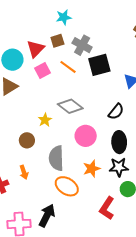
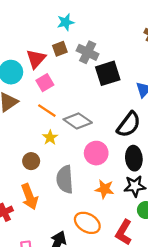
orange line: (68, 67) -> (47, 111), moved
black semicircle: (116, 112) -> (129, 124), size x1.4
orange star: (92, 169) -> (105, 189), turned 30
orange arrow: (24, 172) -> (29, 197), size x1.6
orange ellipse: (67, 186) -> (87, 223), moved

